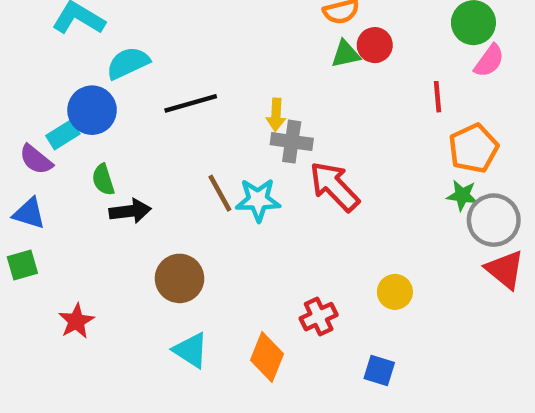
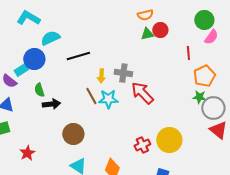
yellow arrow: (276, 115) -> (101, 76), moved
yellow circle: (395, 292) -> (169, 140), size x1.6
red cross: (319, 317) -> (142, 145), moved

